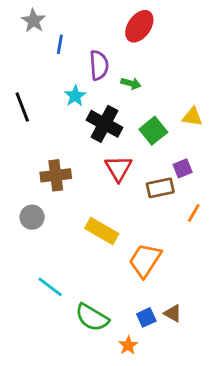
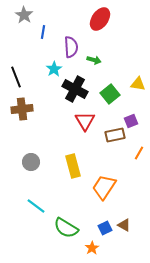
brown cross: (56, 175) -> (22, 109), moved
gray circle: (32, 217) -> (31, 162), moved
yellow rectangle: (102, 231) -> (73, 166), turned 45

